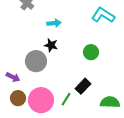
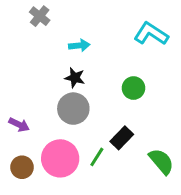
gray circle: (36, 61) -> (73, 109), moved
brown circle: (18, 98) -> (22, 167), moved
green semicircle: (110, 102) -> (161, 161), turned 48

